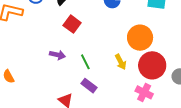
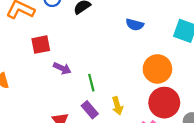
red square: (72, 24) -> (41, 45), moved, turned 30
yellow arrow: (121, 62) -> (117, 106), moved

